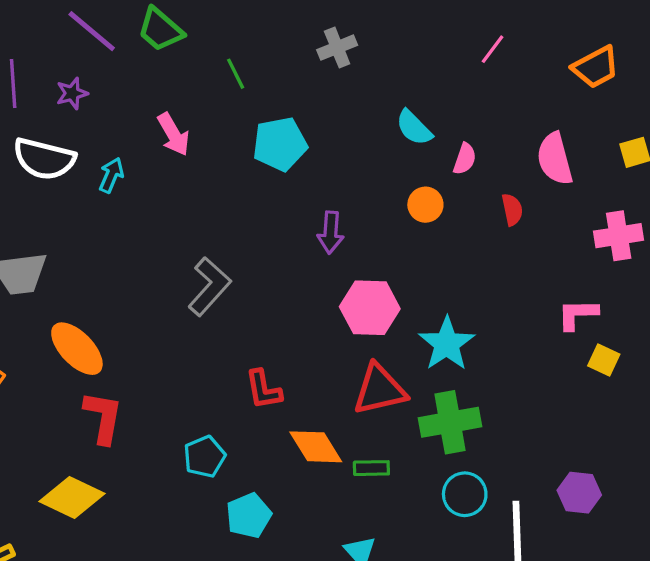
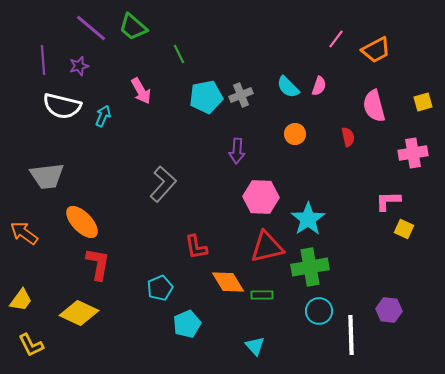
gray cross: (337, 48) -> (241, 95), moved
orange trapezoid: (596, 67) -> (376, 50), moved
pink semicircle: (465, 159) -> (319, 86), moved

